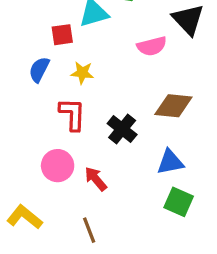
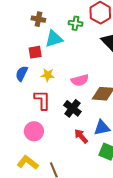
pink semicircle: (152, 46) -> (80, 80), moved
red arrow: (96, 179) -> (81, 136), moved
yellow L-shape: (24, 217) -> (28, 162), moved

